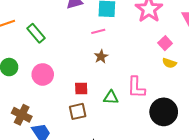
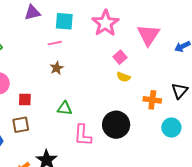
pink L-shape: (136, 87) -> (83, 135), moved
red square: (81, 89) -> (25, 99), moved
brown square: (78, 111) -> (21, 125), moved

